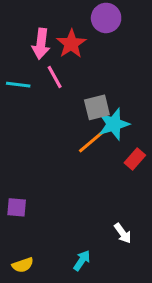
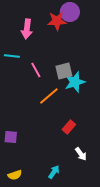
red star: (71, 44) -> (57, 21), moved, turned 30
pink line: (55, 77) -> (36, 70), moved
orange line: (92, 141) -> (49, 96), moved
red rectangle: (135, 159) -> (69, 127), moved

